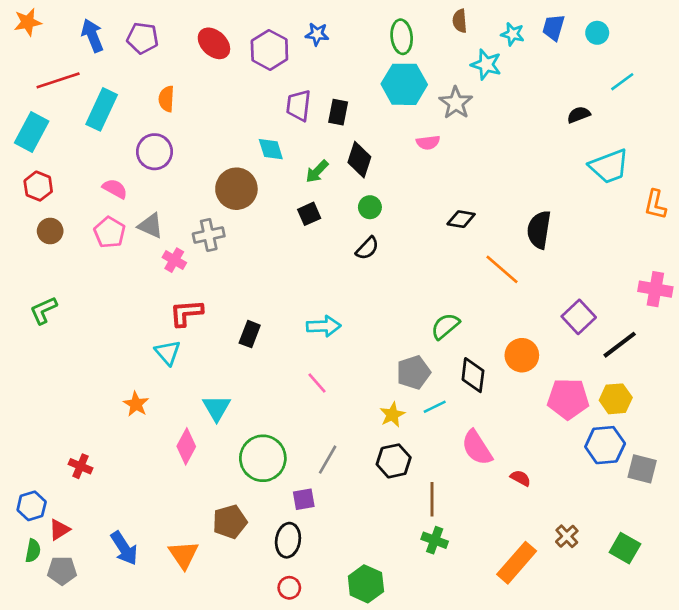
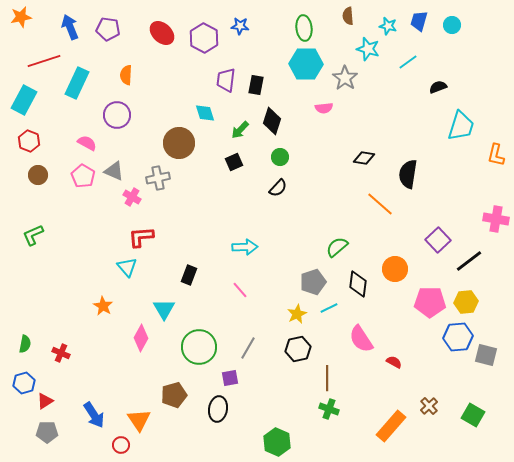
cyan line: (622, 82) -> (408, 62), moved
cyan trapezoid: (609, 166) -> (461, 126), turned -52
black diamond: (461, 219) -> (364, 158), moved
black rectangle: (250, 334) -> (189, 275), moved
green semicircle: (33, 551) -> (25, 344), moved
red circle: (289, 588) -> (121, 445), moved

